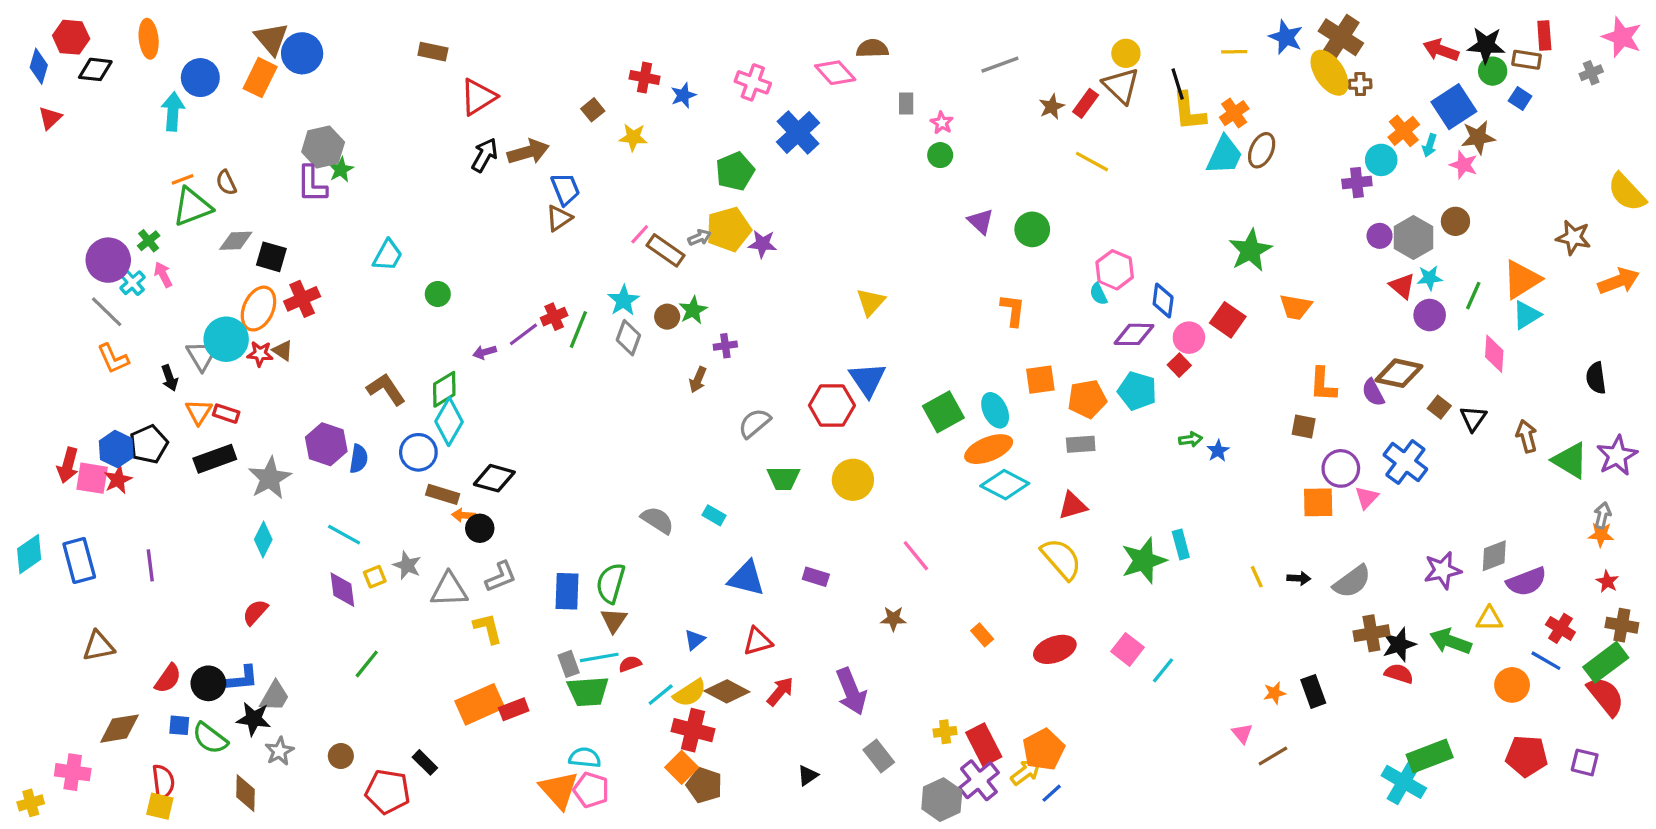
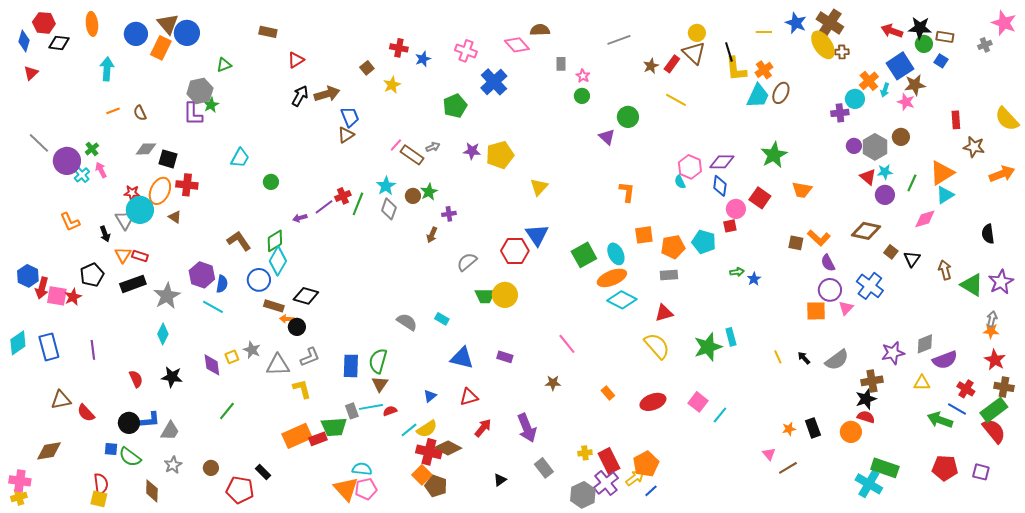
red rectangle: (1544, 36) -> (956, 120), moved
blue circle: (200, 78) -> (136, 34), moved
red triangle: (478, 97) -> (296, 60), size x0.7
yellow star: (633, 137) -> (392, 85), turned -30
green triangle: (192, 207) -> (224, 65), moved, size x0.6
yellow pentagon: (729, 229) -> (500, 155), moved
green circle: (1032, 229) -> (628, 117), moved
red cross: (302, 299) -> (187, 185), turned 30
gray line: (107, 312) -> (39, 143), moved
purple diamond: (1134, 334) -> (722, 162), moved
red star: (260, 354) -> (132, 193), moved
pink diamond: (1494, 354) -> (925, 219), turned 70
red square: (1179, 365) -> (730, 226), turned 32
orange L-shape: (1323, 384) -> (819, 238), turned -50
purple semicircle: (1373, 393) -> (828, 263), moved
brown square: (1304, 426) -> (796, 243), moved
blue hexagon: (116, 449) -> (28, 276), moved
yellow circle: (853, 480) -> (505, 295), moved
cyan line: (344, 535) -> (213, 307), moved
black arrow: (1299, 578) -> (804, 358), turned -136
red star: (1607, 582) -> (995, 360), size x1.5
red semicircle: (255, 612) -> (136, 379), moved, turned 114
brown cross: (1371, 633) -> (872, 381), moved
green arrow: (1451, 641) -> (940, 420), moved
red semicircle: (168, 678) -> (86, 413), moved, turned 102
orange circle: (1512, 685) -> (851, 432), moved
green trapezoid: (588, 691) -> (334, 427), moved
brown diamond: (727, 691) -> (448, 448), moved
black star: (254, 719) -> (172, 377), moved
brown diamond: (120, 729) -> (49, 451), moved
green rectangle: (1430, 756) -> (885, 468), turned 40
pink cross: (73, 772) -> (20, 481), moved
pink pentagon: (591, 790) -> (366, 489), turned -30

